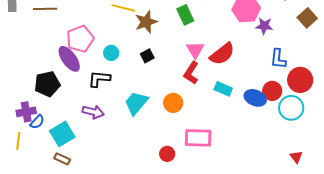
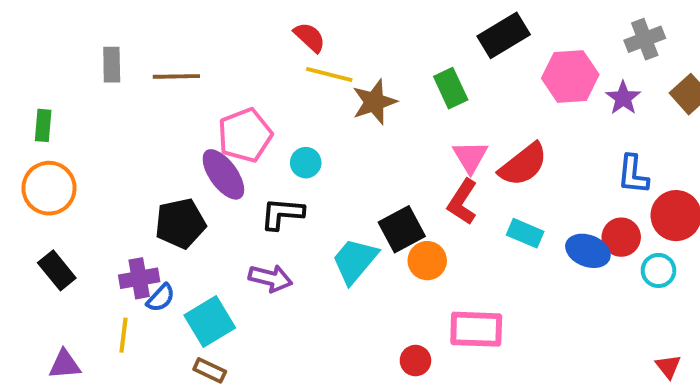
purple star: (264, 26) -> (623, 98), moved, turned 30
black square: (147, 56) -> (402, 229), moved, size x1.6
cyan circle: (291, 108) -> (658, 270), size x0.7

